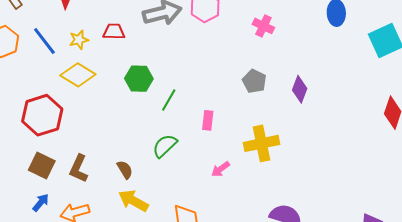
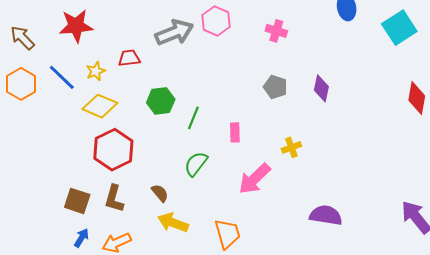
red hexagon: (42, 115) -> (113, 150), moved
yellow cross: (262, 143) -> (291, 147), size x0.6
pink arrow: (220, 169) -> (254, 179), size x1.8

